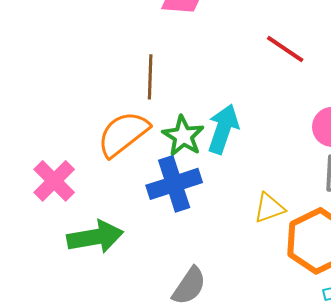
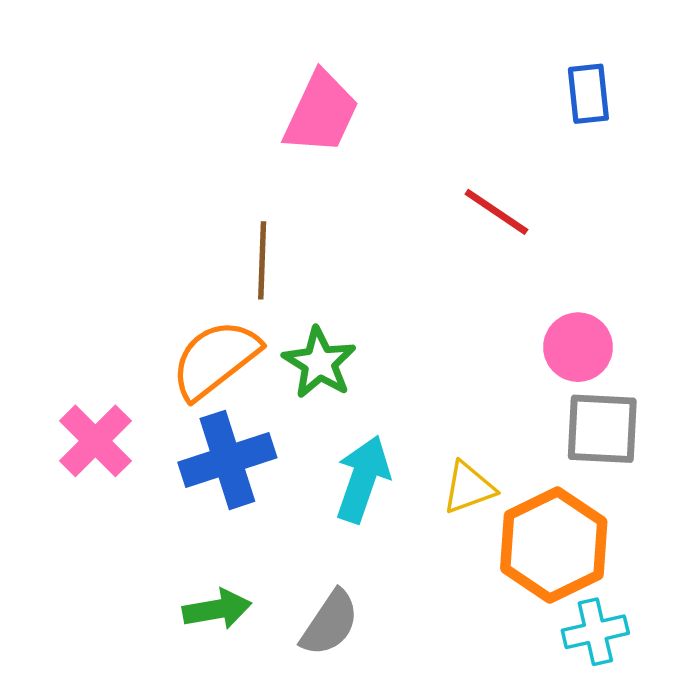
cyan arrow: (223, 129) -> (363, 479), moved
blue cross: (174, 184) -> (227, 460), moved
green arrow: (95, 237) -> (217, 609), moved, size x0.7

